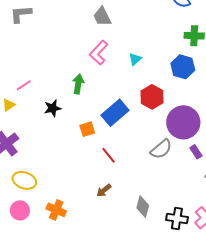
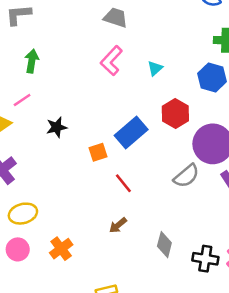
gray trapezoid: (102, 17) -> (116, 18), turned 135
green arrow: (78, 84) -> (32, 61), moved
yellow ellipse: (24, 180) -> (23, 214), turned -35
orange cross: (56, 210) -> (61, 249), turned 30

